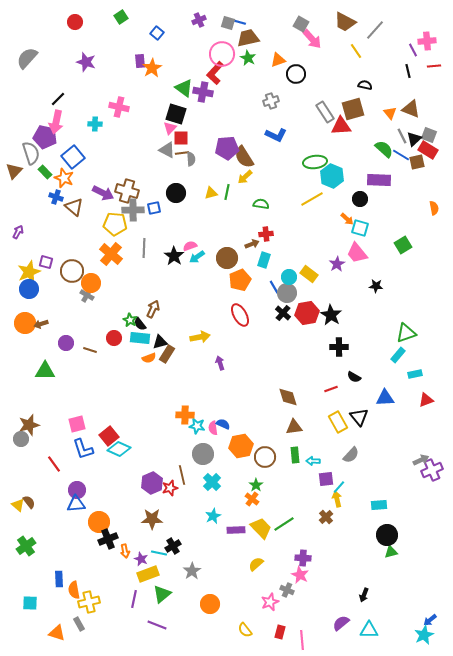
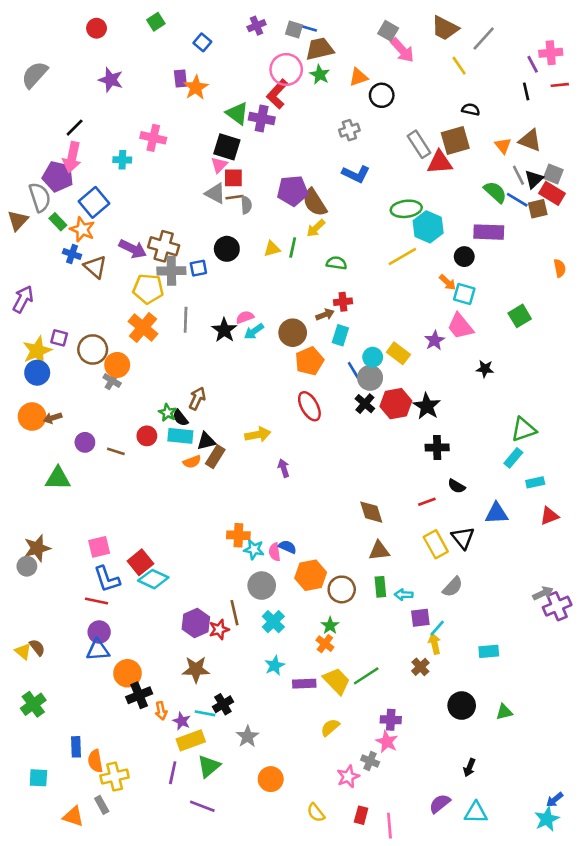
purple arrow: (18, 232) -> (23, 299), size x1.5
red line: (54, 464) -> (97, 601), moved, turned -42
black circle: (387, 535) -> (462, 706), moved

